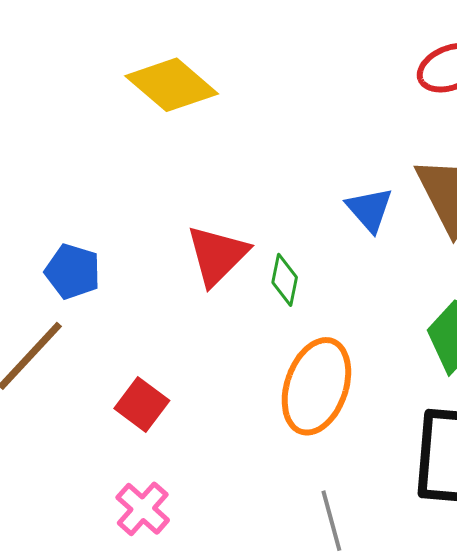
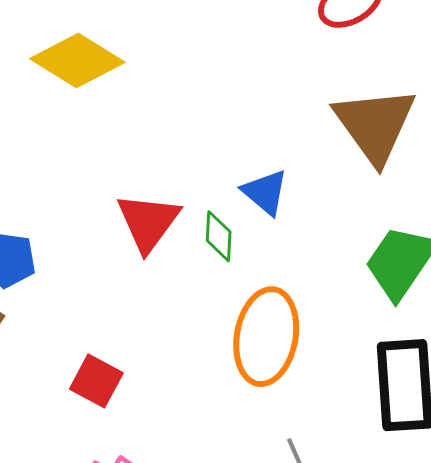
blue triangle: (370, 210) -> (265, 192), moved

